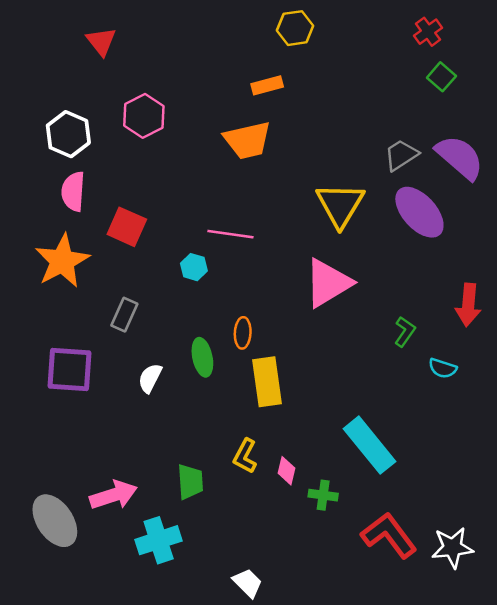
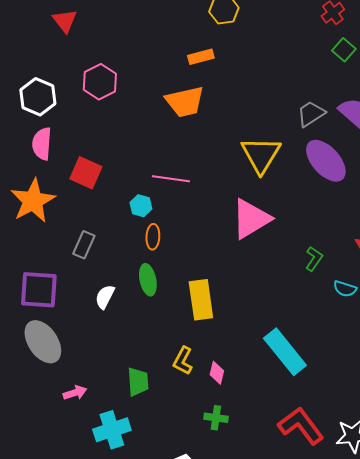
orange ellipse: (243, 333) -> (153, 237), moved
pink arrow: (113, 495) -> (75, 393), size x0.6
green cross: (323, 495) -> (216, 418), moved
gray ellipse: (55, 521) -> (43, 342), moved

